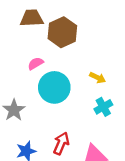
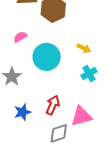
pink semicircle: (36, 63) -> (20, 37), moved

